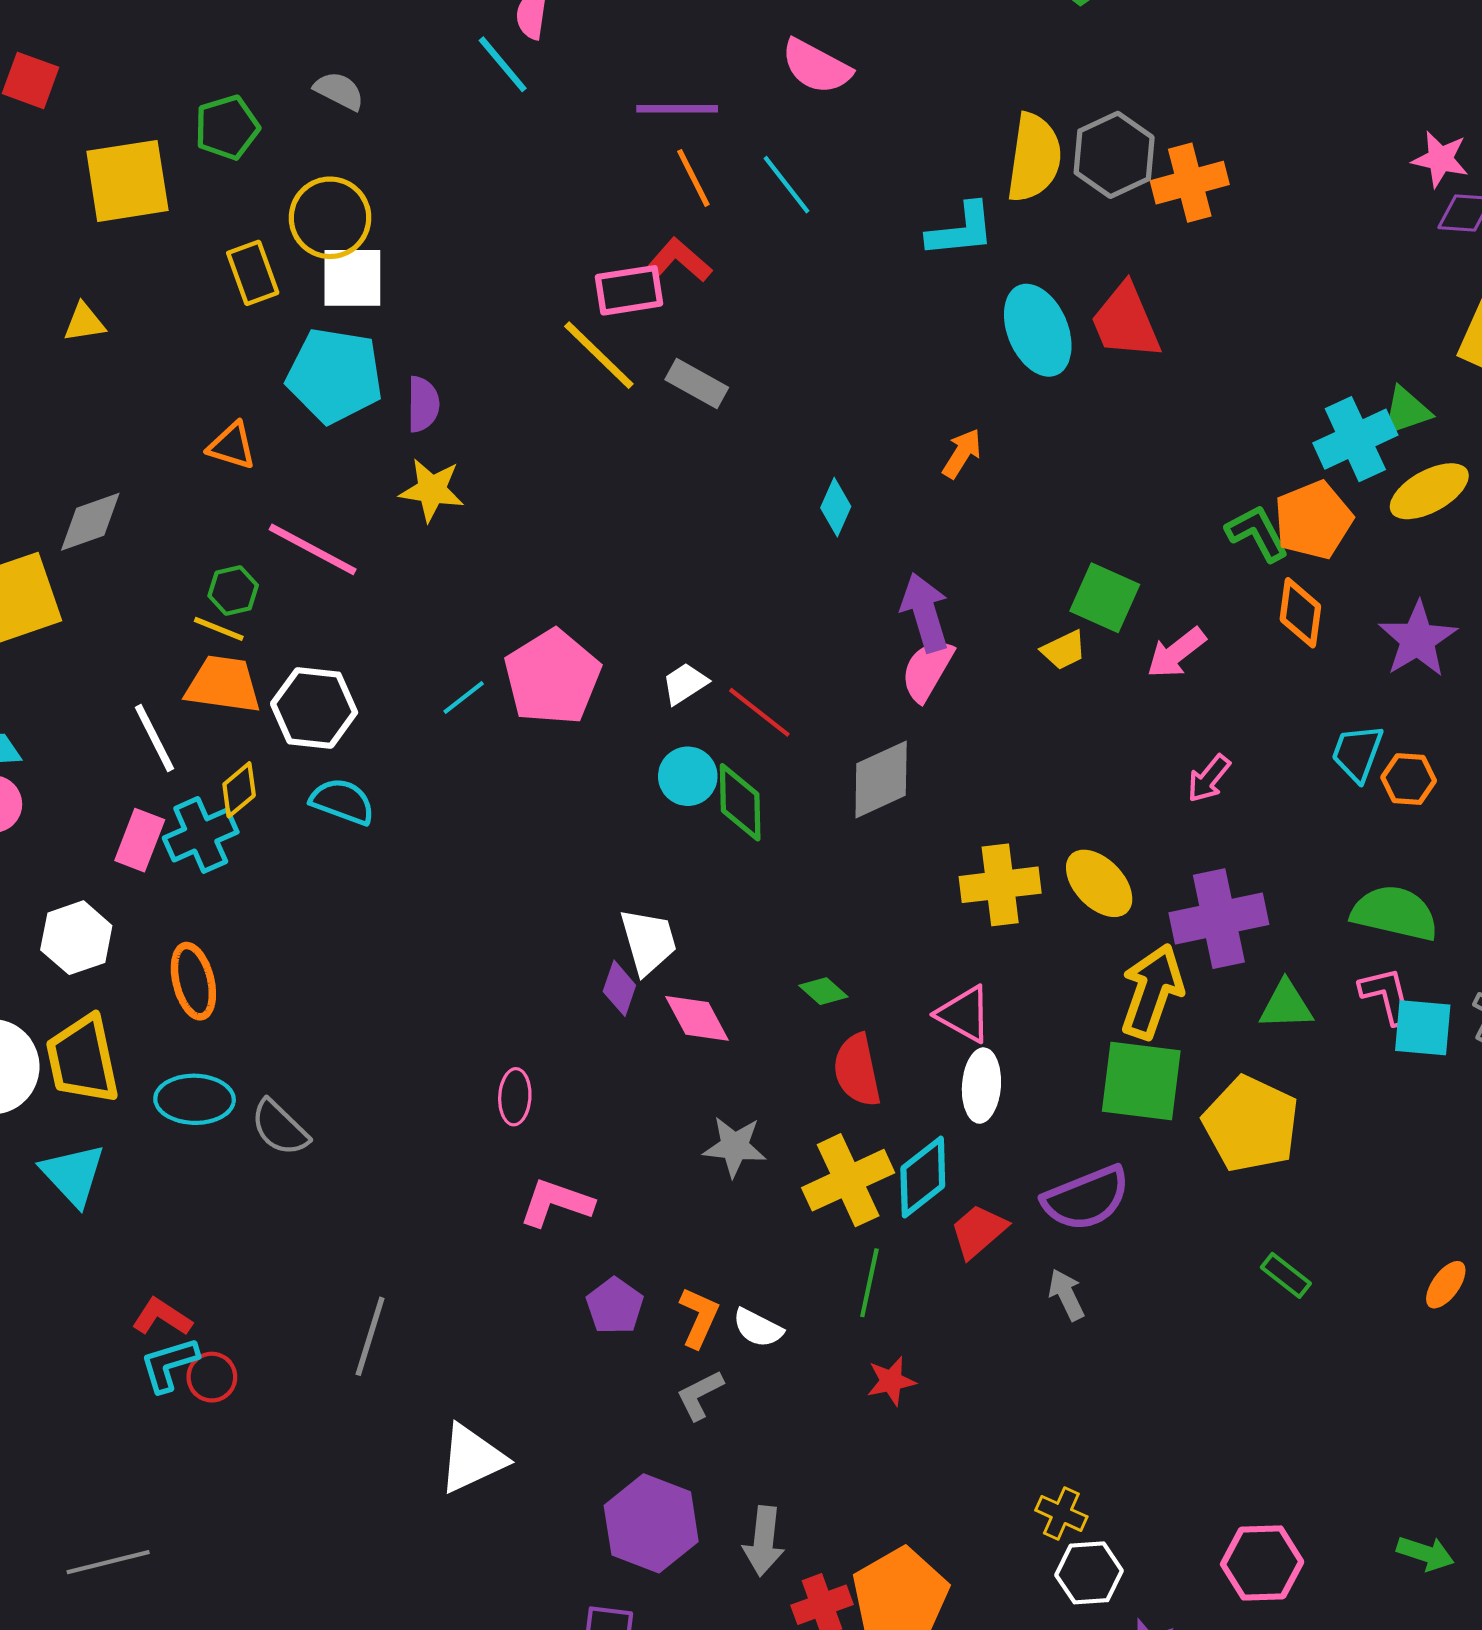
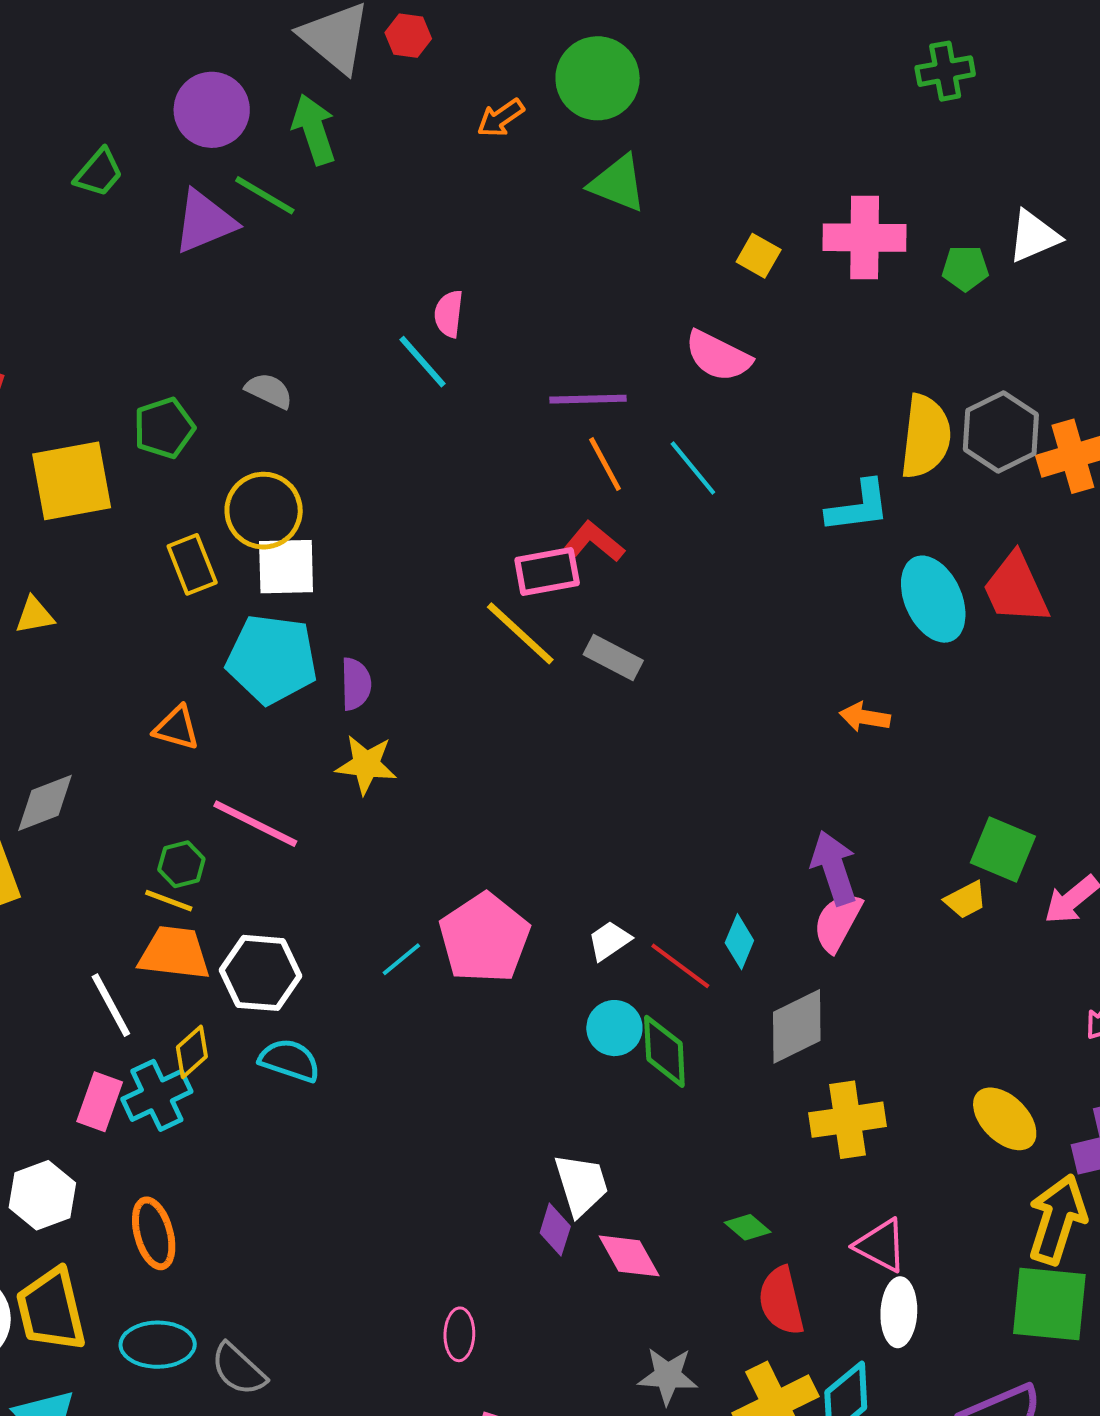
orange arrow: (962, 453) -> (865, 717), turned -111
cyan diamond: (836, 507) -> (739, 942), moved
yellow cross: (1000, 885) -> (848, 1120), moved

